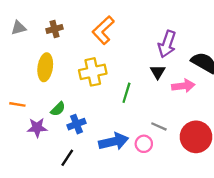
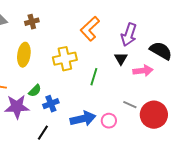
orange L-shape: (103, 30) -> (90, 29), moved
gray line: (159, 126) -> (130, 105), moved
purple star: (37, 128) -> (17, 107), size x1.4

